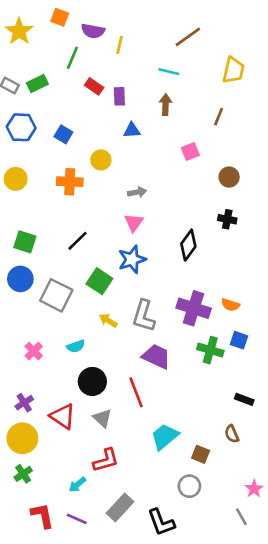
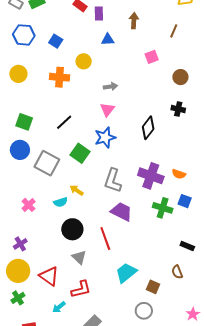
yellow arrow: (108, 321) -> (77, 190), moved
red triangle: (63, 416) -> (49, 276), moved

